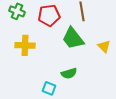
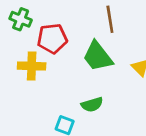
red pentagon: (49, 15) -> (52, 39), moved

